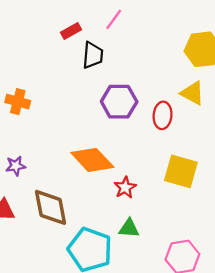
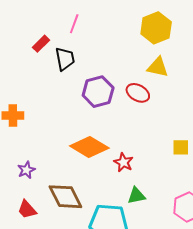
red ellipse: (163, 115) -> (138, 93), turned -50
yellow square: (181, 171) -> (181, 147), moved, size x0.6

